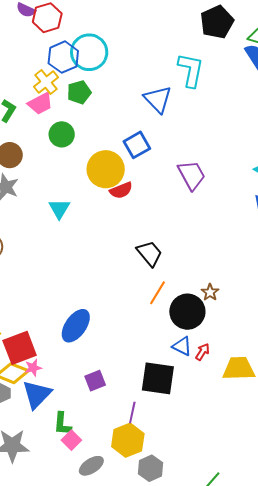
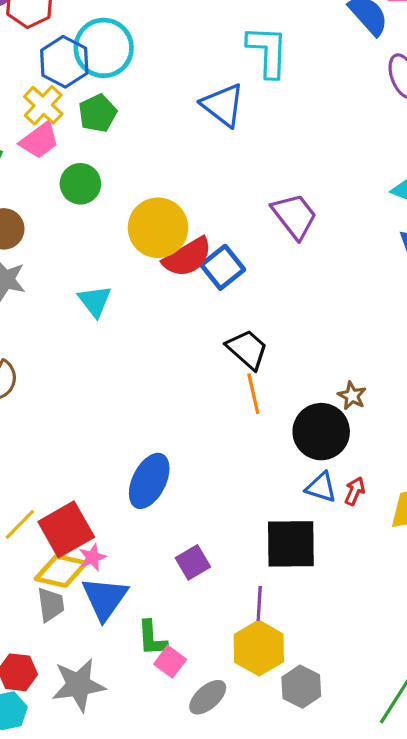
blue square: (137, 145) -> (223, 267), moved
red semicircle: (121, 190) -> (187, 257), size x1.4
orange line: (158, 293) -> (253, 394), moved, turned -35

